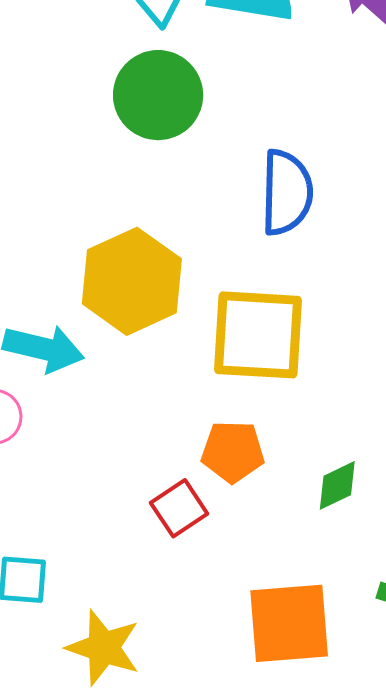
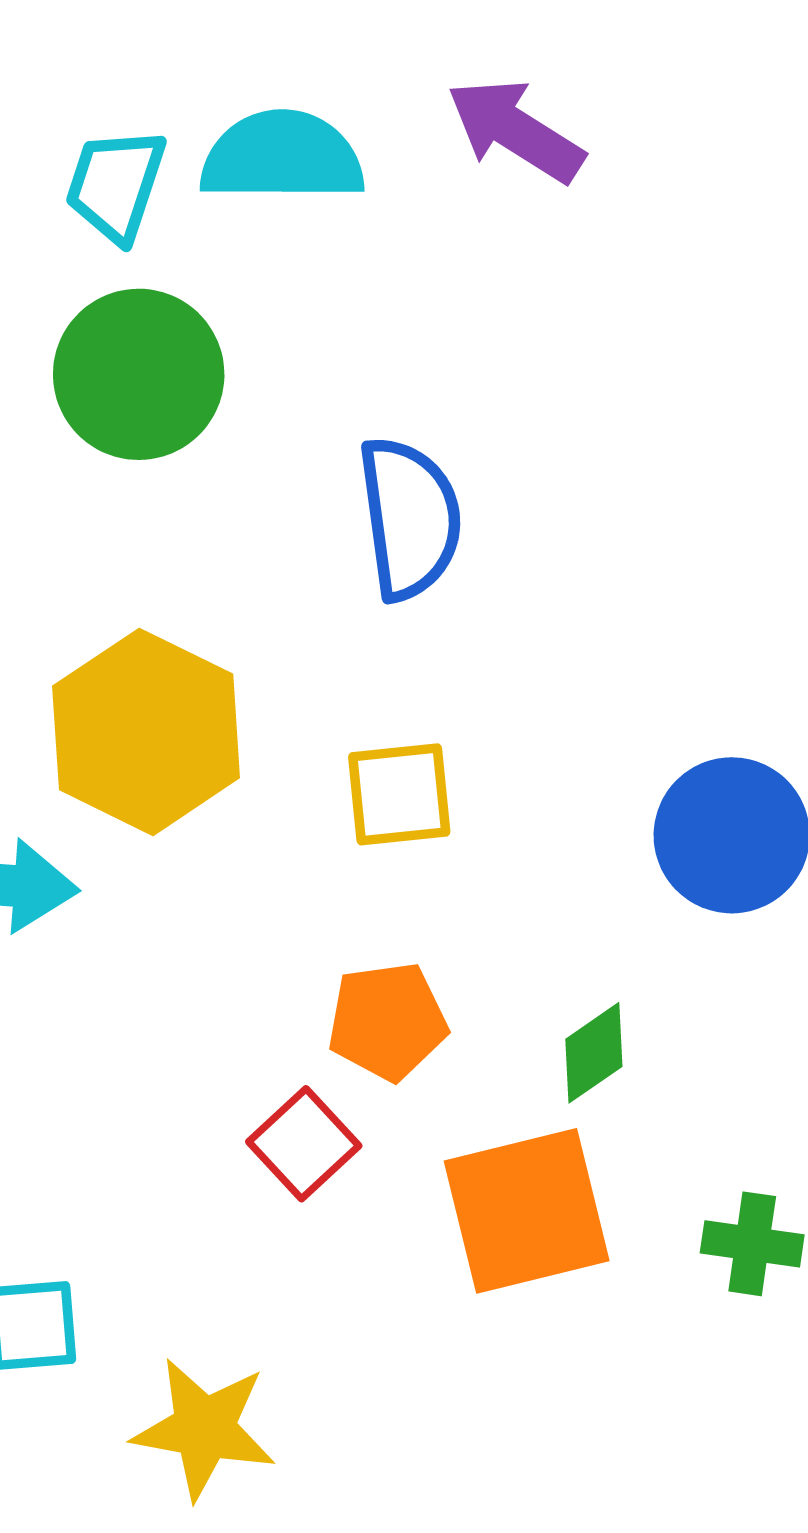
yellow square: (258, 335) -> (399, 794), size x0.6
orange square: (289, 623) -> (527, 1211), moved

